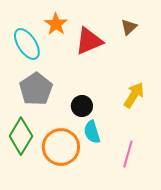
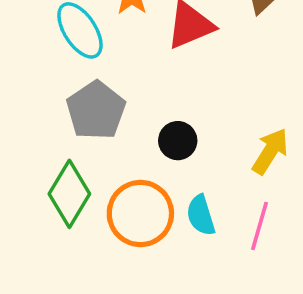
yellow arrow: (134, 95) -> (270, 151), moved
cyan semicircle: (92, 132) -> (201, 215), moved

